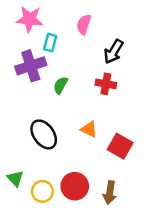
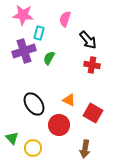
black arrow: (114, 52) -> (88, 40), turned -72
red cross: (106, 84) -> (92, 65), moved
green semicircle: (61, 85) -> (49, 58), moved
red circle: (75, 186) -> (59, 125), moved

